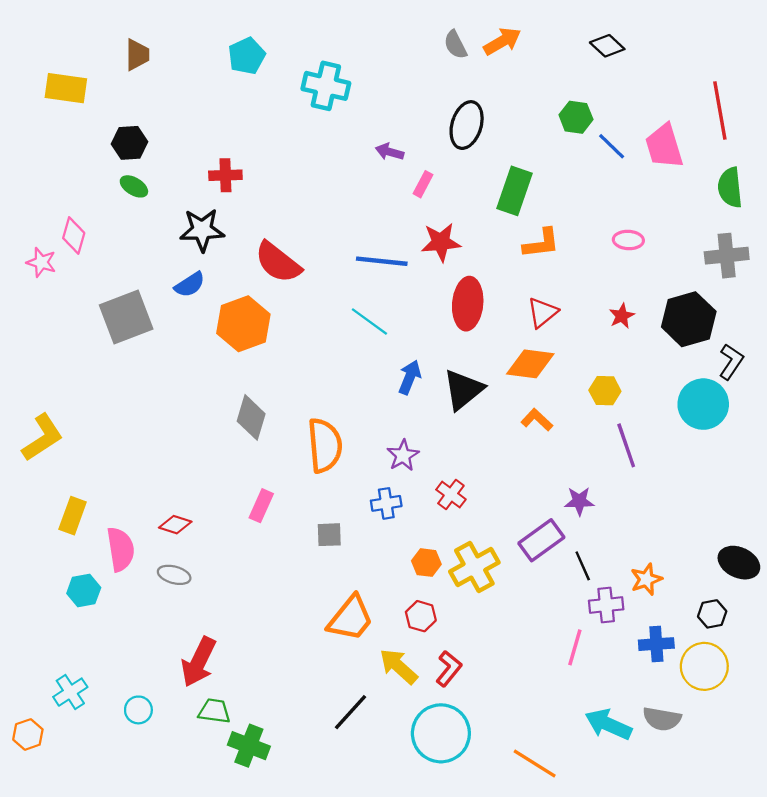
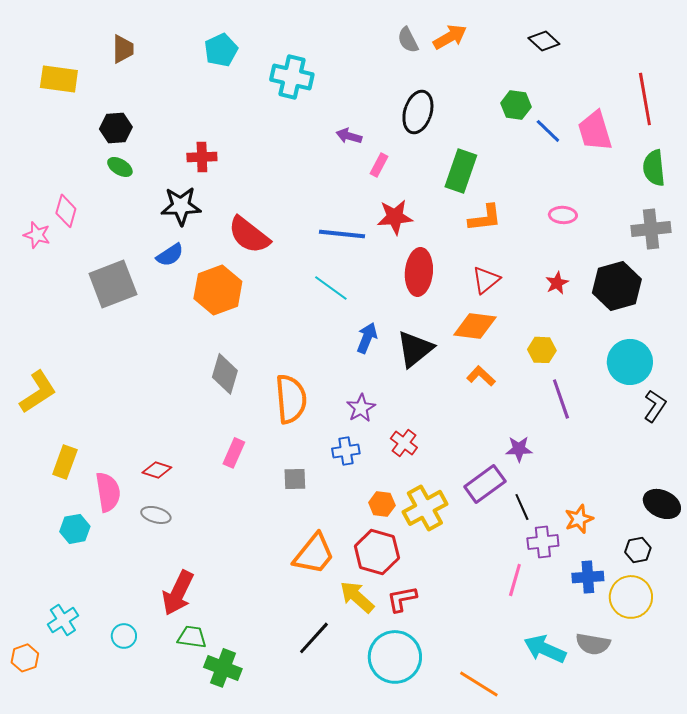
black L-shape: (731, 362) -> (655, 406), moved
red hexagon: (421, 616) -> (377, 552), size x1.6
red L-shape: (449, 669) -> (402, 599), turned -140

